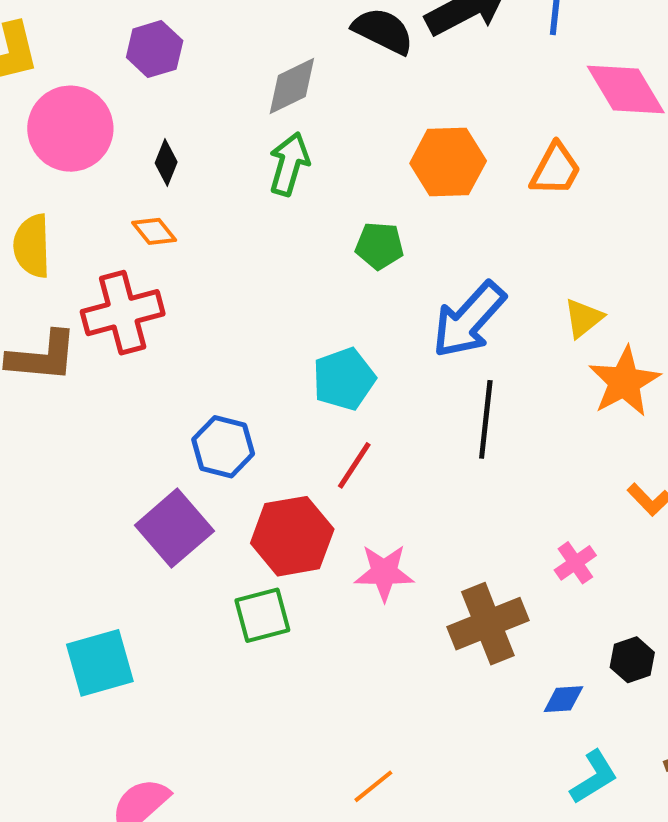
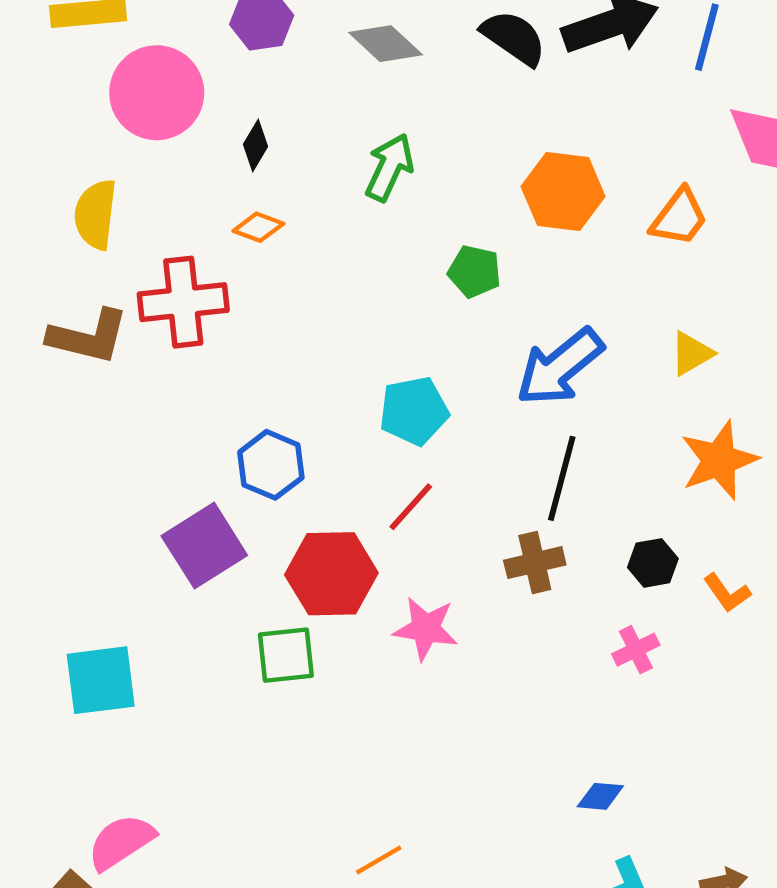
gray diamond: (292, 86) -> (386, 44), moved, turned 60
orange diamond: (154, 231) -> (258, 227), moved, turned -39
yellow triangle: (583, 318) -> (691, 353), moved
brown cross: (488, 624) -> (535, 563), moved, size x0.7
black hexagon: (632, 660) -> (653, 563), moved

